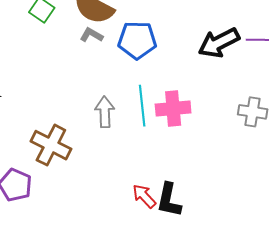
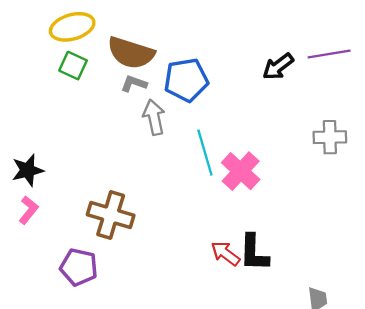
black arrow: (219, 43) -> (278, 67), size x0.7
pink cross: (173, 109) -> (241, 171), moved, turned -32
gray arrow: (105, 112) -> (154, 117), moved

